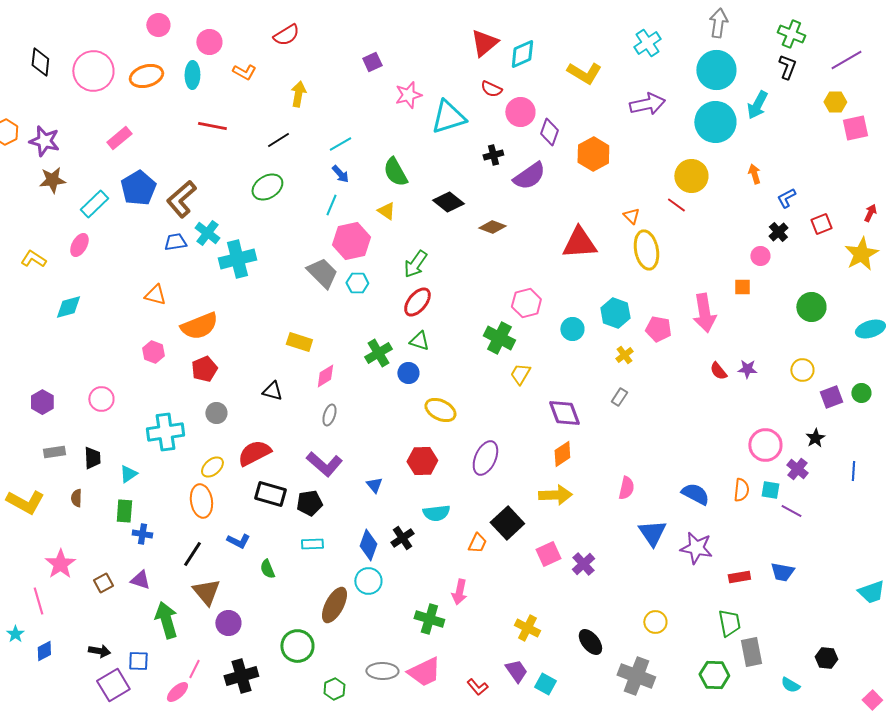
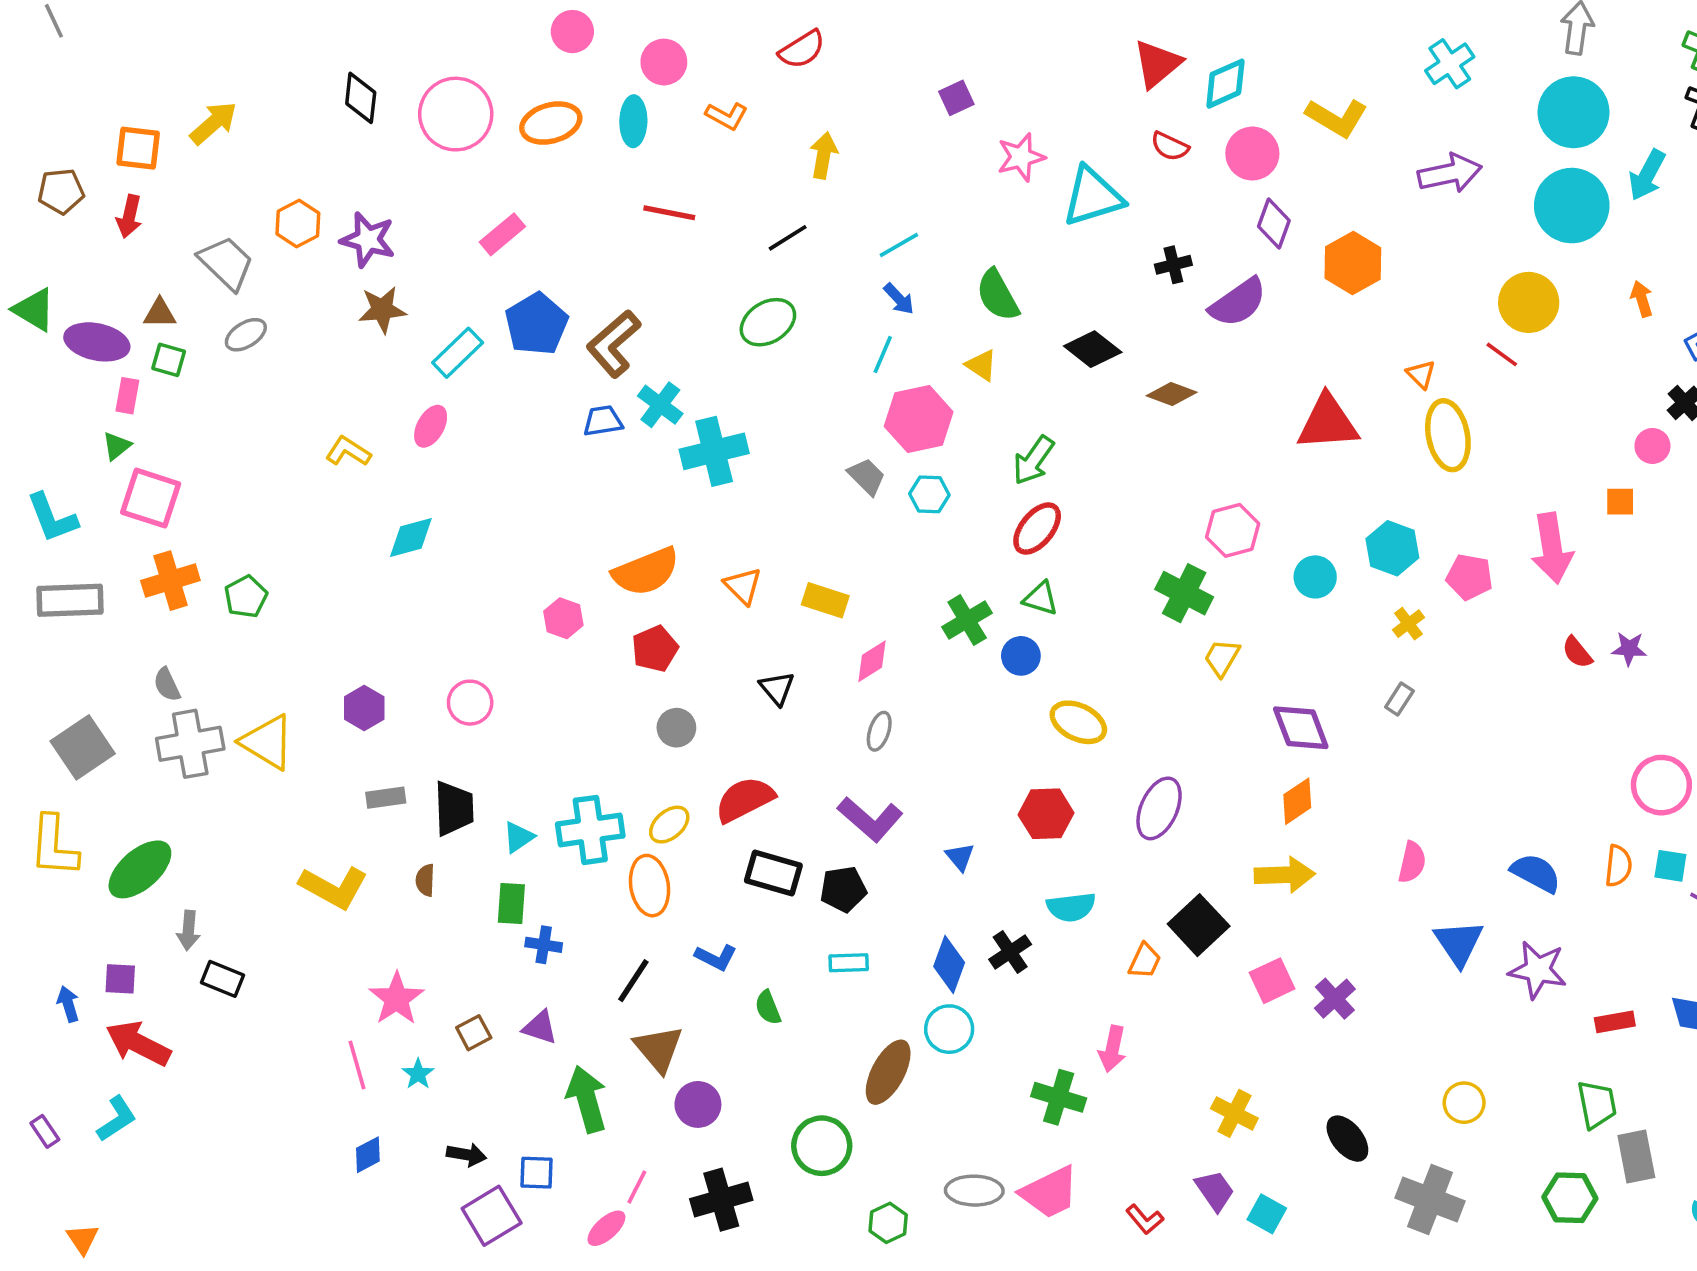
pink circle: (520, 112) -> (1252, 154), moved
gray trapezoid: (322, 273) -> (867, 476), size x0.7
orange triangle: (155, 295) -> (743, 586), moved, turned 30
black triangle: (272, 391) -> (777, 688), turned 35
cyan cross: (165, 432) -> (590, 830), moved
black trapezoid: (92, 458) -> (454, 808), size x1.4
cyan star: (15, 634) -> (418, 1074), moved

